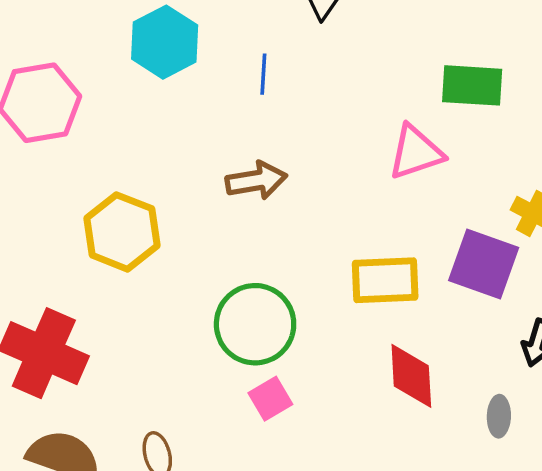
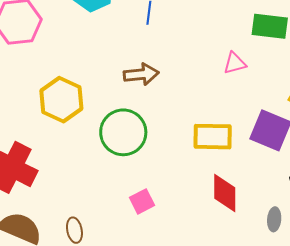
pink triangle: (416, 152) -> (235, 63), size x0.7
green circle: (255, 324) -> (123, 132), moved

